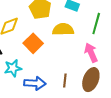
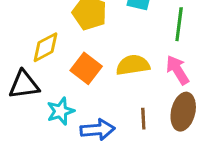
yellow semicircle: (63, 29) -> (133, 65), moved

